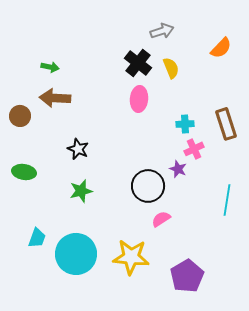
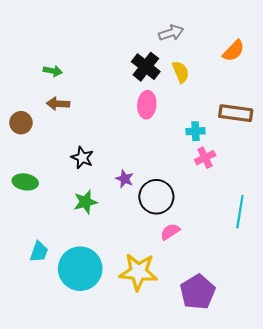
brown arrow: (55, 98) -> (58, 104), size x0.7
brown rectangle: (226, 124) -> (236, 113), moved, turned -64
purple star: (178, 169) -> (125, 179), moved

